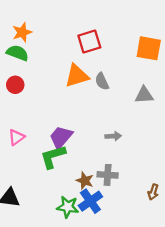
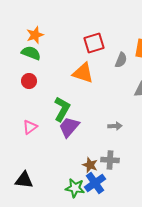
orange triangle: (77, 76) -> (83, 73), turned 35
gray semicircle: (102, 81) -> (121, 60), moved, turned -133
green L-shape: (53, 157) -> (62, 109), moved, turned 135

